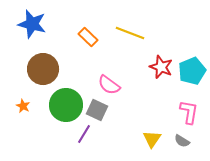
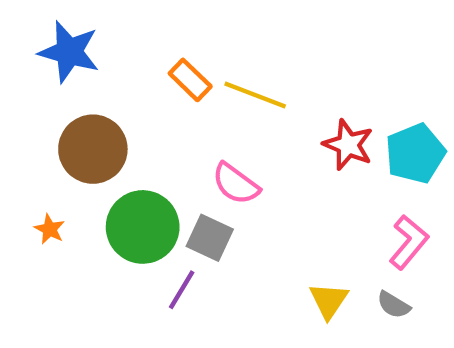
yellow line: (130, 33) -> (255, 95), moved
pink L-shape: (189, 112) -> (409, 242), turned 30

